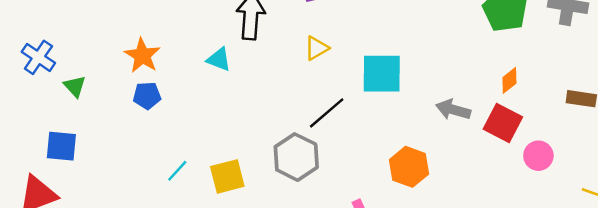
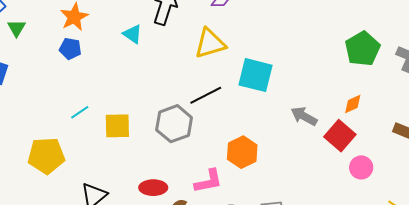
yellow triangle: (317, 48) -> (210, 43), size x1.6
orange hexagon: (409, 167) -> (242, 152), moved

